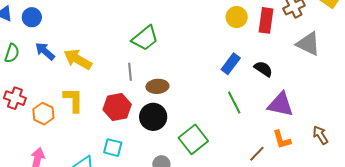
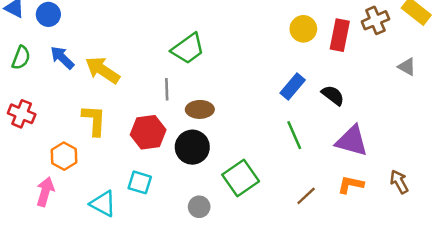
gray triangle: (308, 44) -> (407, 67), moved, size x0.6
orange hexagon: (43, 114) -> (64, 156), moved
orange L-shape: (282, 140) -> (351, 185), turned 115
brown line: (257, 154) -> (306, 196), moved

